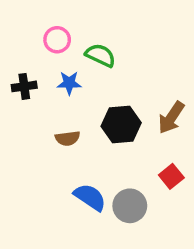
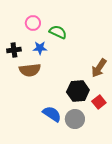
black hexagon: (121, 124) -> (78, 91), moved
brown semicircle: (67, 138) -> (30, 70), moved, size x1.5

